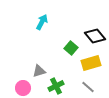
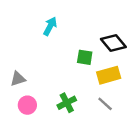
green square: (71, 48) -> (85, 57), turned -32
gray triangle: (39, 71) -> (18, 79), moved

